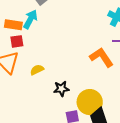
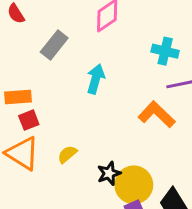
cyan arrow: (30, 19) -> (96, 79), moved
yellow circle: (90, 102) -> (134, 185), moved

